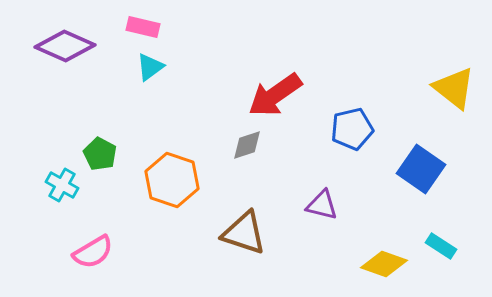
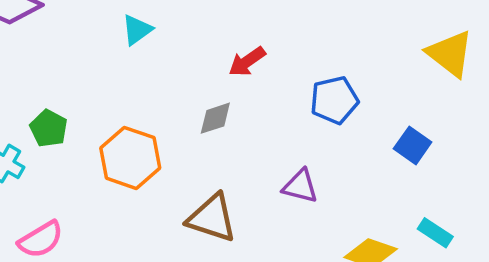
cyan triangle: (150, 67) -> (137, 30), moved
red arrow: (275, 95) -> (247, 62), size x0.6
blue square: (421, 169) -> (413, 145), size x0.7

